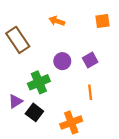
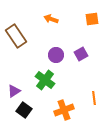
green cross: (39, 82) -> (45, 80), moved, turned -30
orange line: (90, 92) -> (94, 98), moved
black square: (34, 112) -> (24, 110), moved

